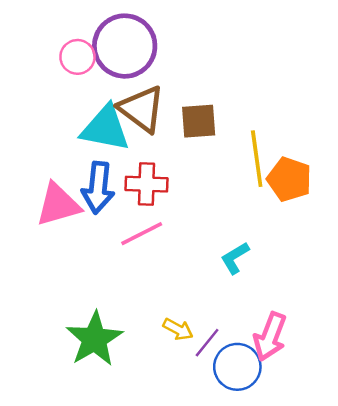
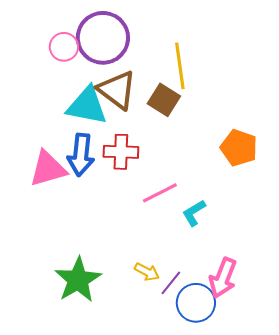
brown square: (199, 121) -> (164, 100), turned 36
yellow line: (257, 159) -> (180, 66), moved
pink line: (142, 234) -> (160, 193), moved

